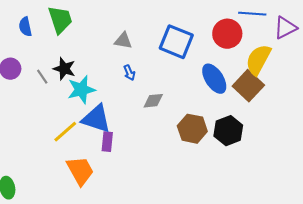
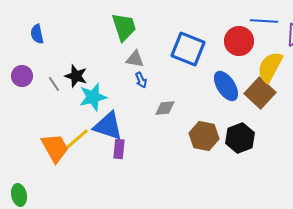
green trapezoid: (60, 20) -> (124, 27), moved
gray triangle: (123, 41) -> (135, 59), moved
orange trapezoid: (80, 171) -> (55, 148), moved

